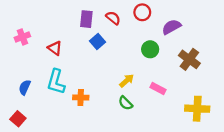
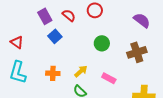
purple rectangle: (86, 19) -> (45, 16), turned -35
purple semicircle: (171, 27) -> (142, 20), moved, turned 66
brown cross: (189, 59) -> (137, 52), turned 36
orange cross: (81, 97) -> (53, 73), moved

